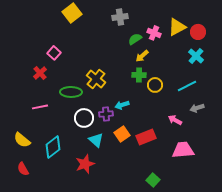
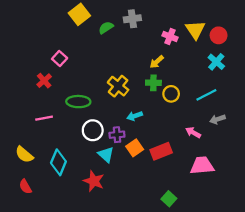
yellow triangle: (177, 27) -> (195, 30), turned -36
green semicircle: (135, 39) -> (106, 28), moved
yellow cross: (96, 79) -> (118, 86), moved
purple cross: (106, 114) -> (117, 135), moved
cyan diamond: (53, 147) -> (58, 162), turned -30
red star: (85, 164) -> (94, 181), turned -30

